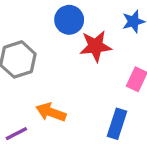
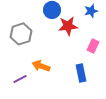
blue rectangle: (117, 124) -> (81, 73), turned -30

